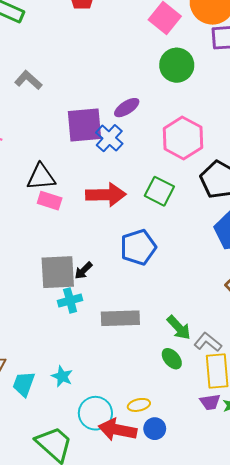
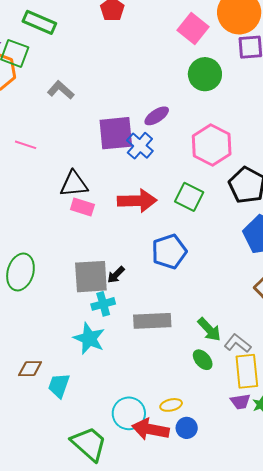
cyan star: (62, 376) -> (89, 338), moved, size x1.5

